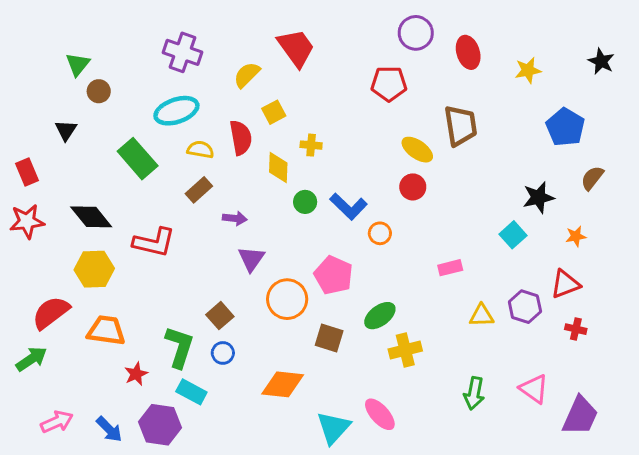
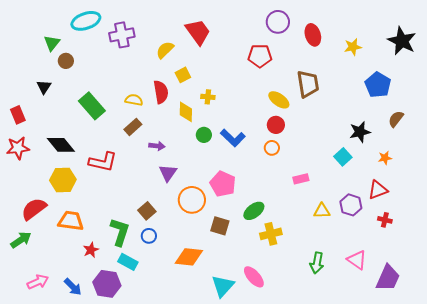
purple cross: (182, 52) -> (122, 35), turned -30
black star: (601, 61) -> (402, 41), size x1.6
cyan ellipse: (176, 111) -> (86, 21), moved
orange circle: (380, 233) -> (272, 148), moved

